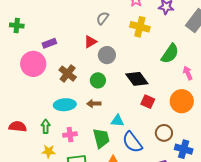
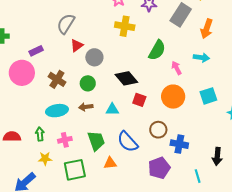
gray semicircle: (103, 18) -> (66, 24), moved, size x1.5
cyan triangle: (117, 121) -> (112, 109), moved

